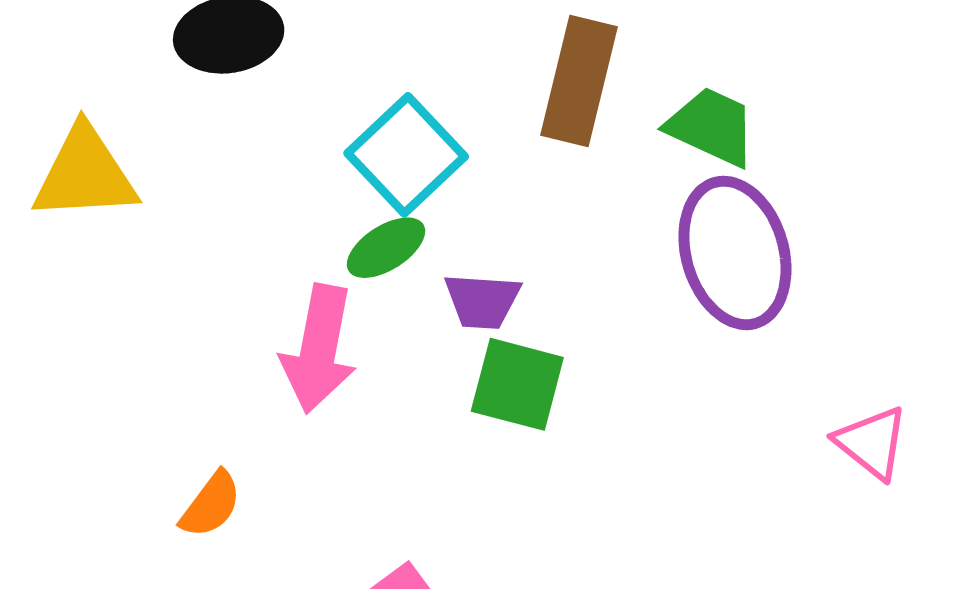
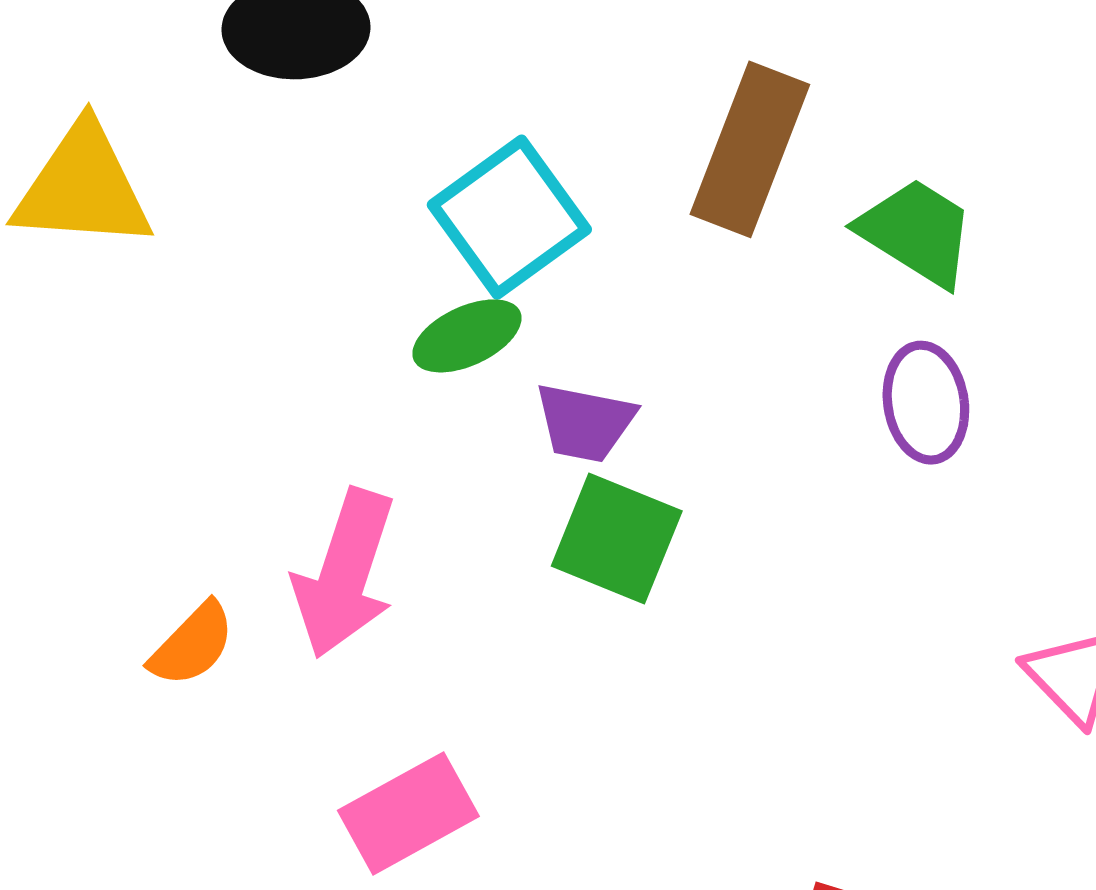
purple ellipse: (735, 253) -> (926, 403), size x0.6
pink arrow: (319, 349) -> (345, 574), moved

